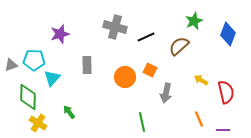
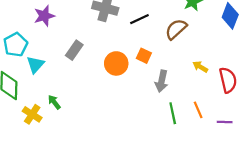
cyan pentagon: (34, 60) -> (16, 45), turned -30
gray rectangle: (87, 65) -> (74, 50), turned 36
green line: (142, 122) -> (173, 113), moved
yellow cross: (38, 123) -> (32, 114), moved

